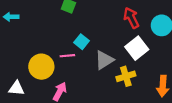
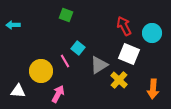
white square: (137, 48) -> (129, 54), turned -30
pink line: (67, 56) -> (65, 61), turned 64
yellow cross: (126, 76) -> (119, 80), turned -30

